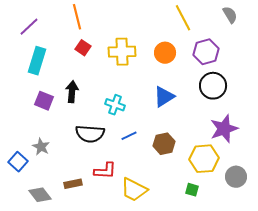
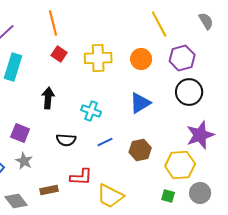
purple square: (44, 101) -> (20, 133), moved
black semicircle: (90, 134) -> (66, 140), size x0.7
gray star: (41, 147) -> (24, 161), moved
gray circle: (236, 177) -> (200, 193), moved

